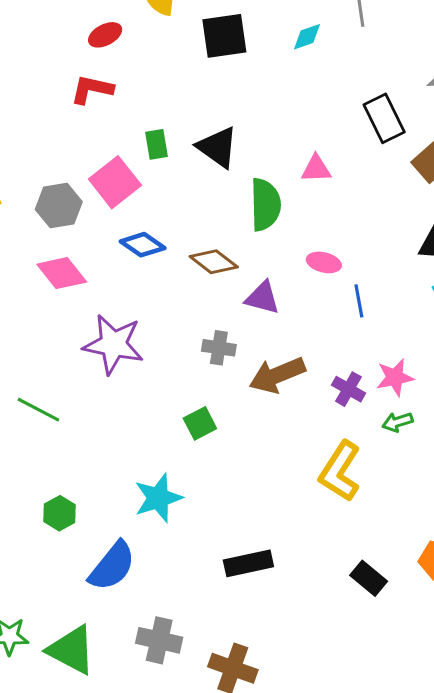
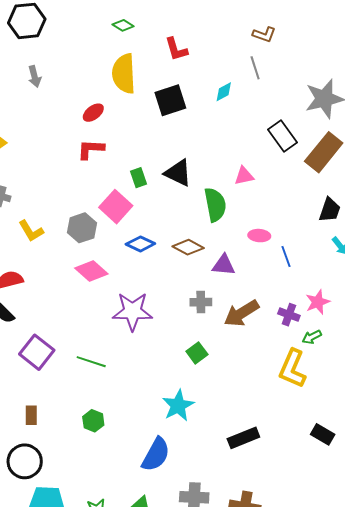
green arrow: (397, 422) -> (312, 337), moved
green hexagon: (60, 513) -> (93, 421), moved

